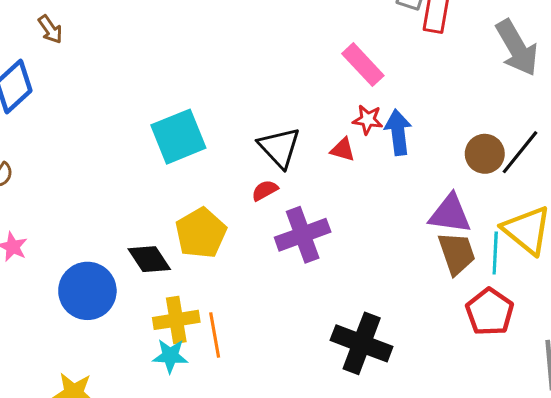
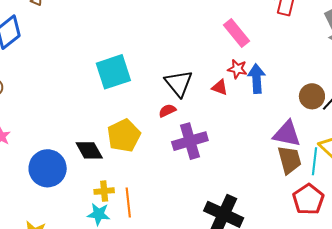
yellow cross: (176, 320) -> (104, 191), size x0.7

